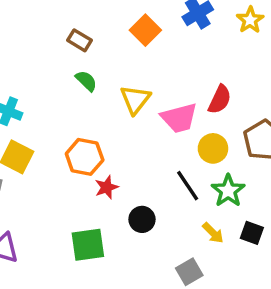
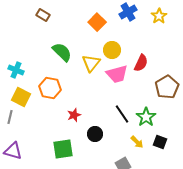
brown rectangle: (79, 40) -> (43, 15), moved
green semicircle: (86, 81) -> (62, 52), size x1.5
yellow circle: (213, 148) -> (112, 50), moved
orange hexagon: (85, 157) -> (50, 88), moved

